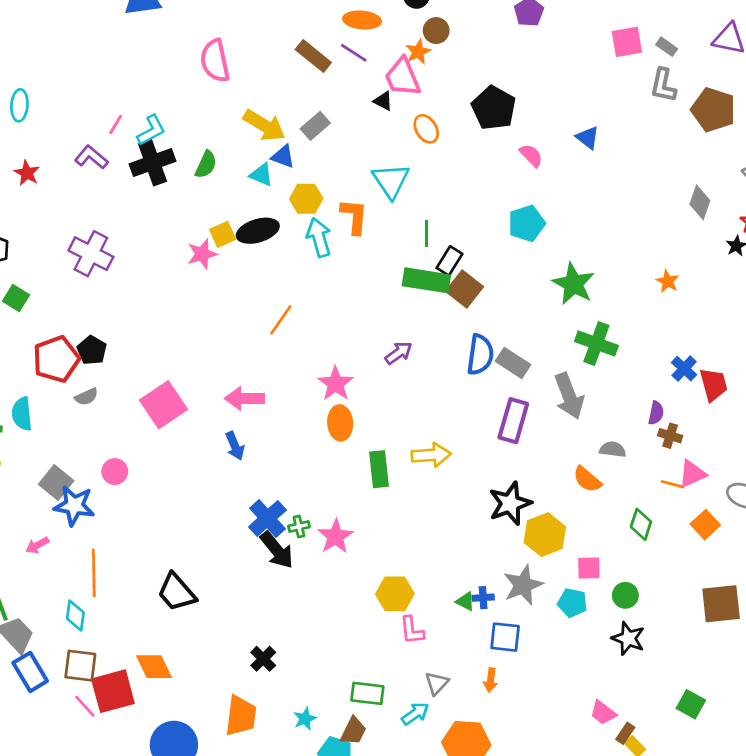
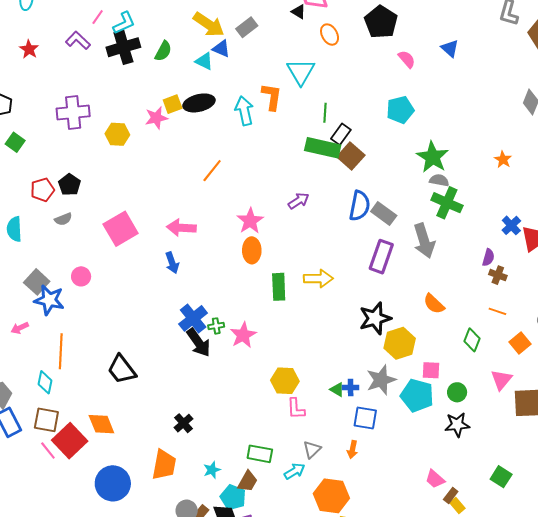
yellow hexagon: (306, 199) -> (117, 134), moved
purple cross: (91, 254) -> (73, 112), turned -36
red pentagon: (56, 359) -> (42, 190), size x0.7
gray semicircle: (613, 449) -> (439, 180), moved
pink triangle: (692, 474) -> (501, 380), moved, turned -30
cyan pentagon: (572, 603) -> (417, 395), size x1.5
black star: (628, 638) -> (457, 425), turned -30
red square: (113, 691) -> (70, 441), turned -32

